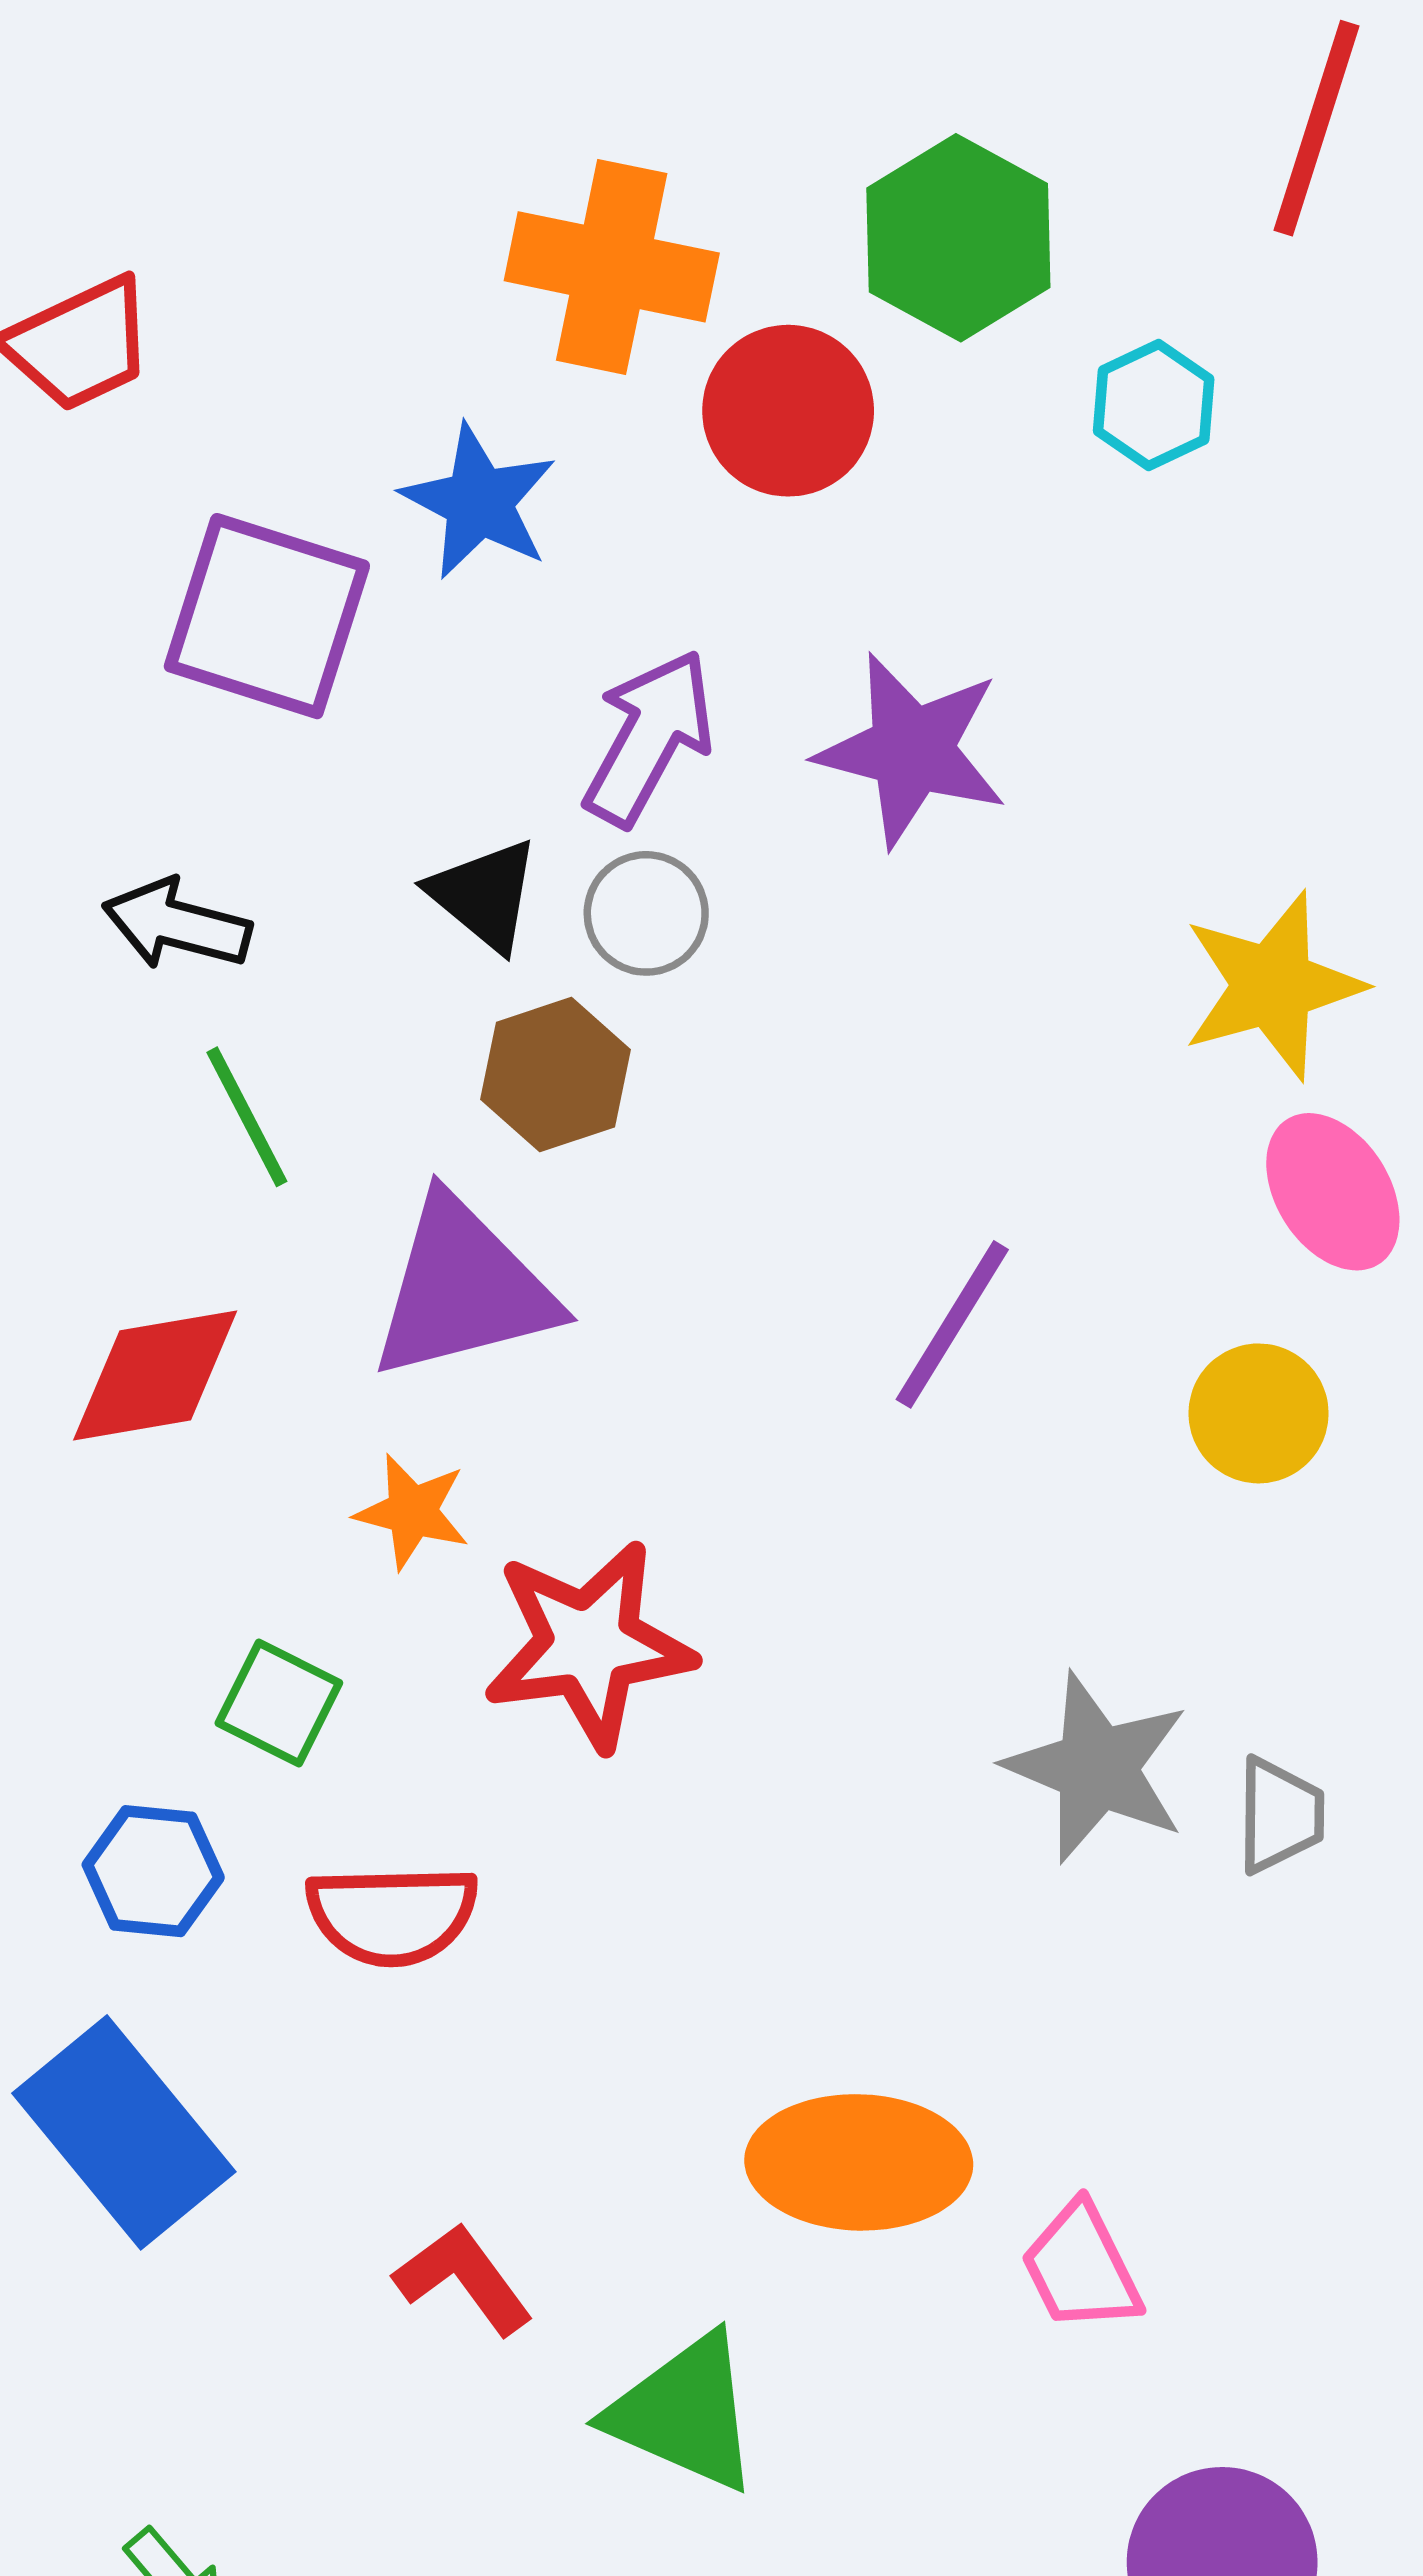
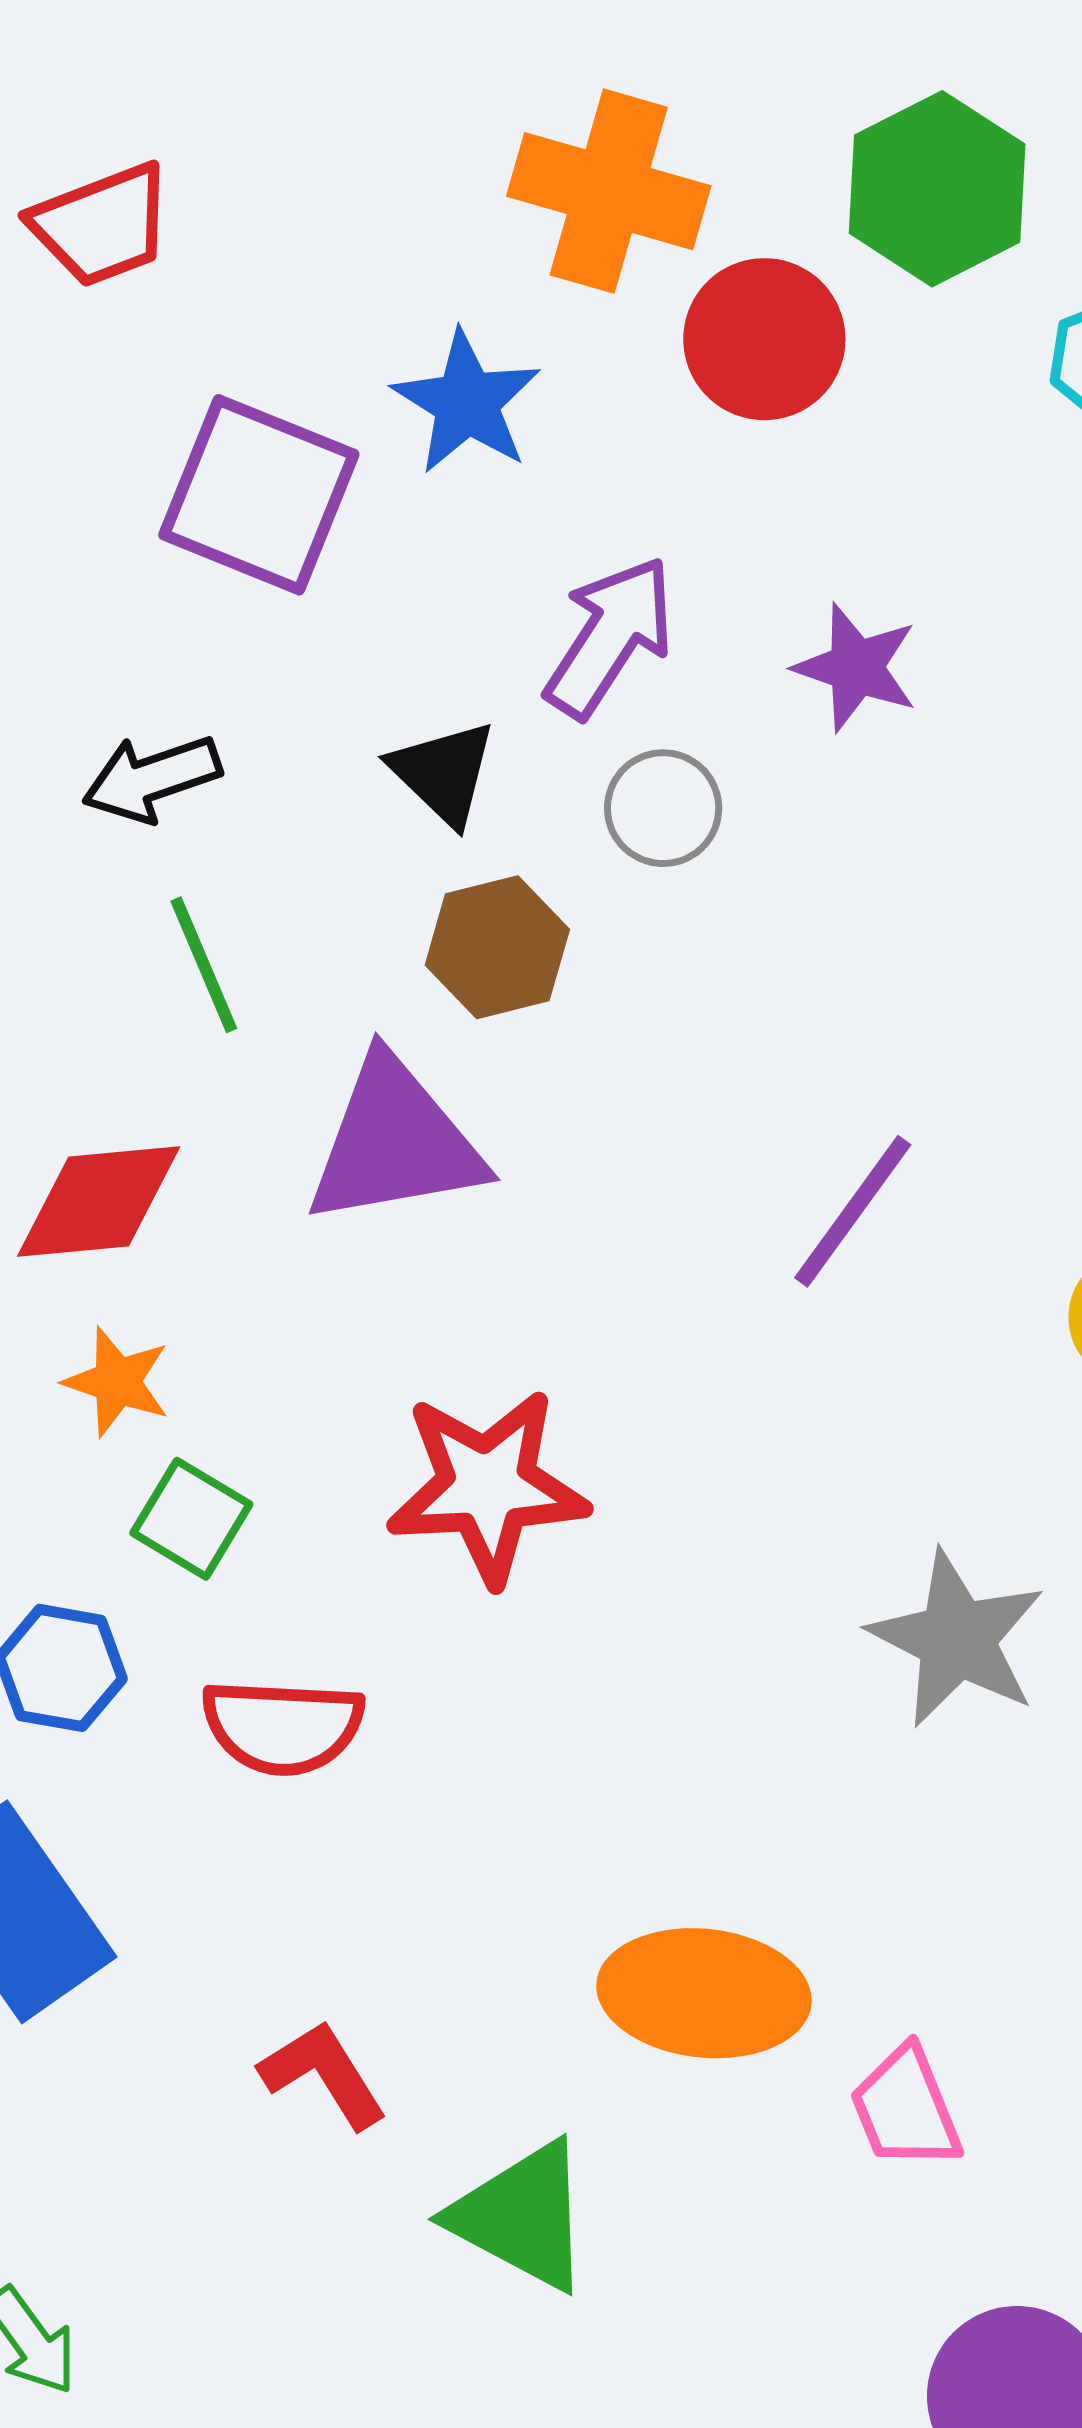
purple star: (912, 750) -> (856, 667), size x0.7
gray circle: (646, 913) -> (663, 808), moved
black arrow: (177, 924) -> (152, 778), turned -38
orange star: (412, 1512) -> (117, 1382), moved

